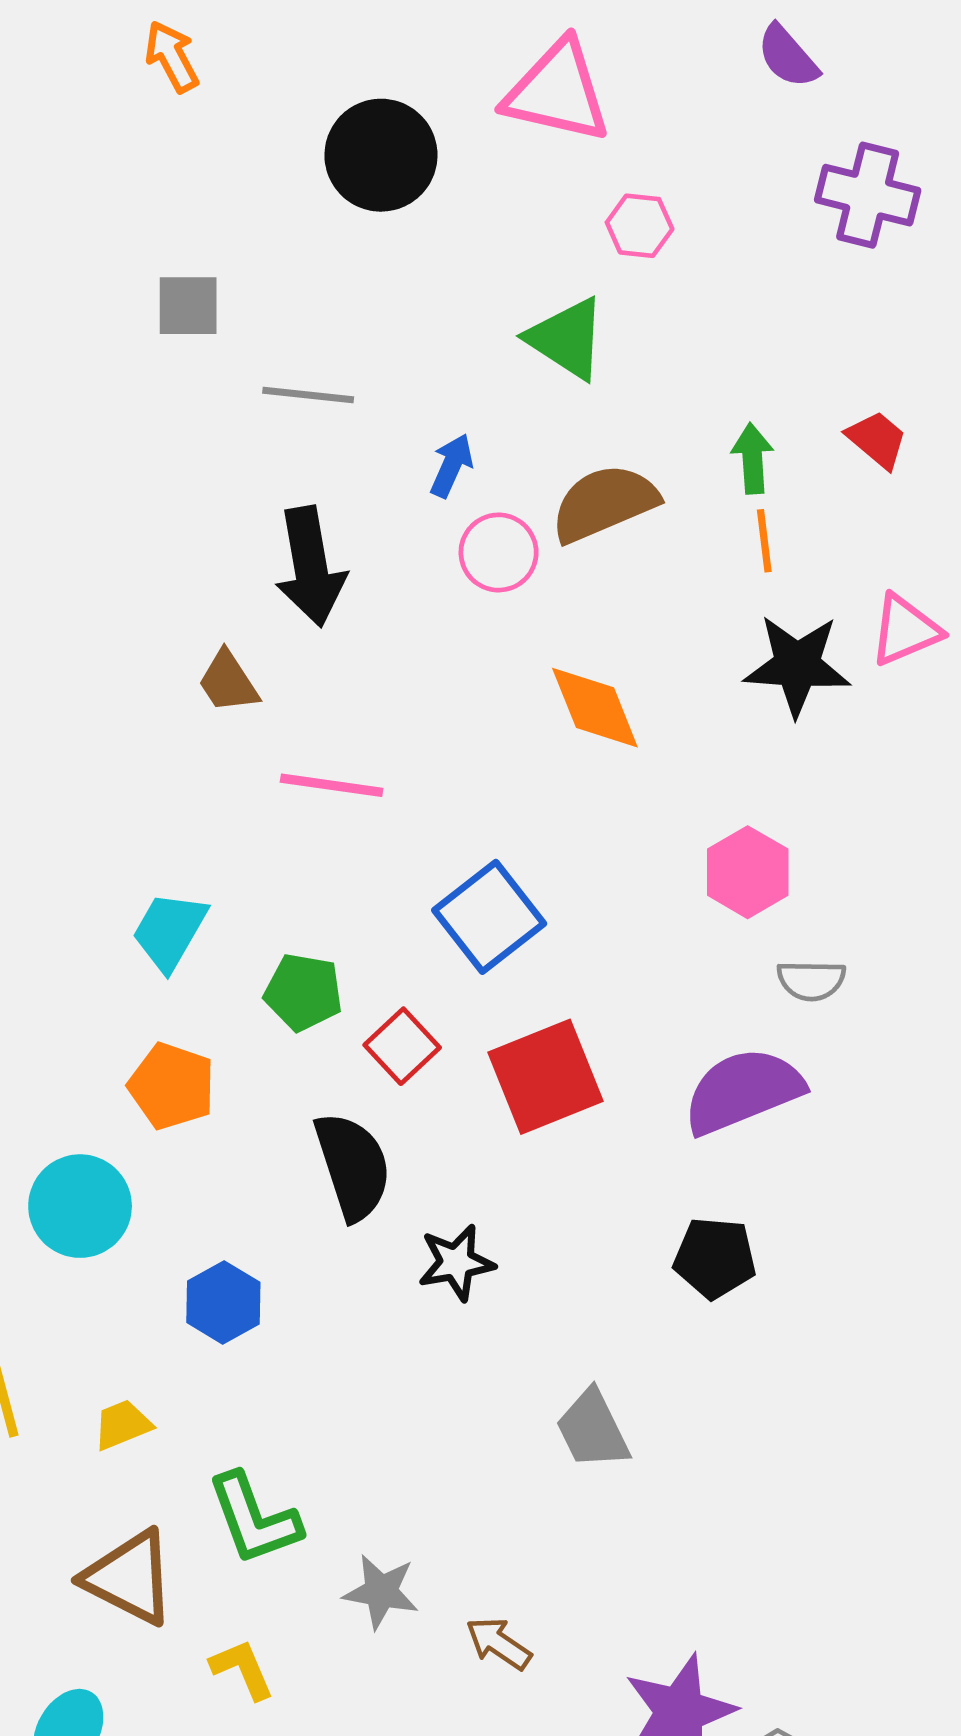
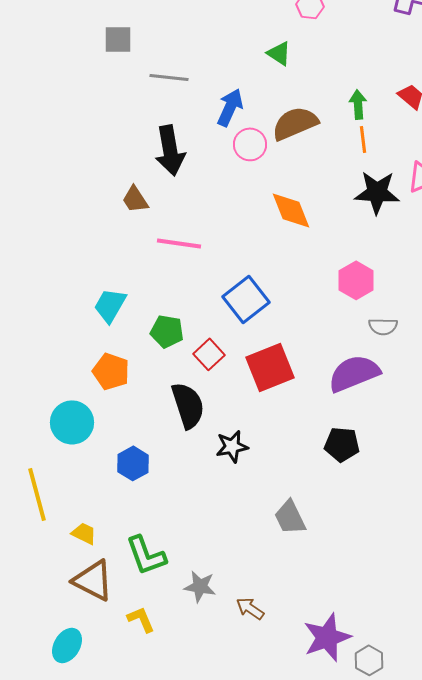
green triangle: (567, 339) -> (279, 53), size x0.7
blue arrow: (452, 466) -> (230, 107), size x1.4
yellow trapezoid: (122, 1425) -> (84, 533), moved, turned 48

